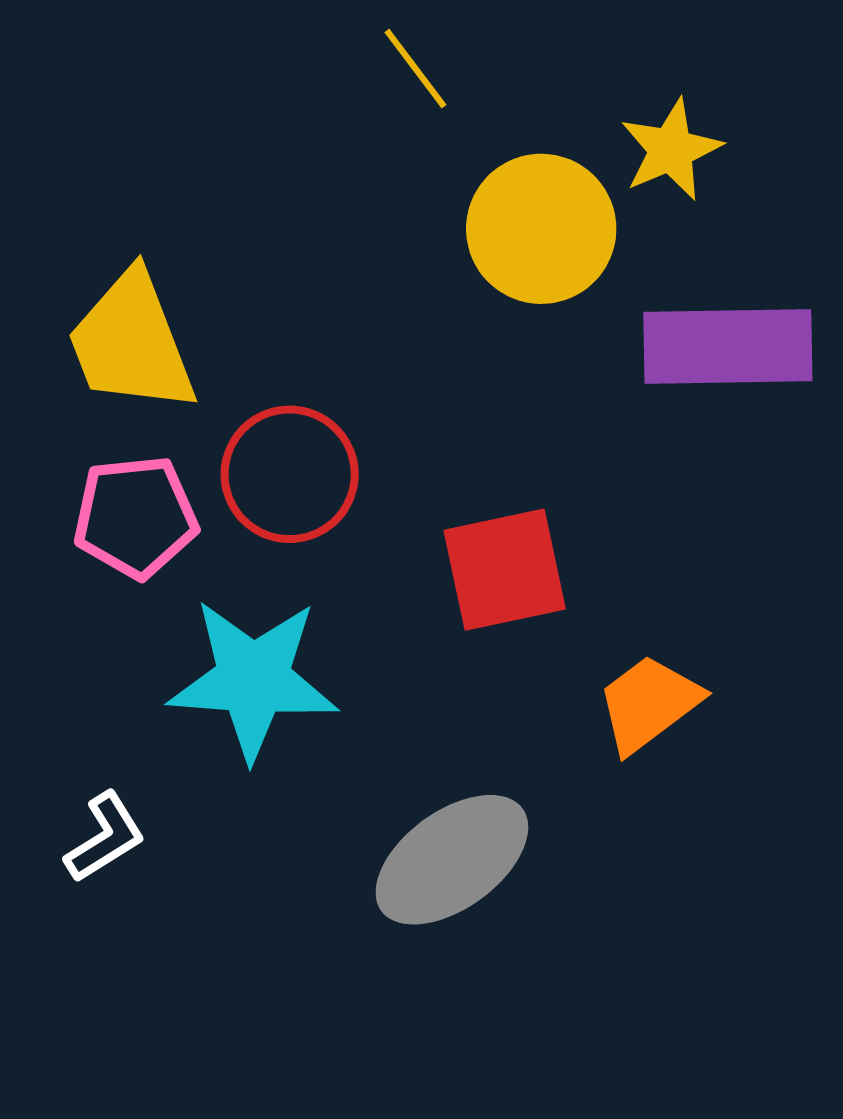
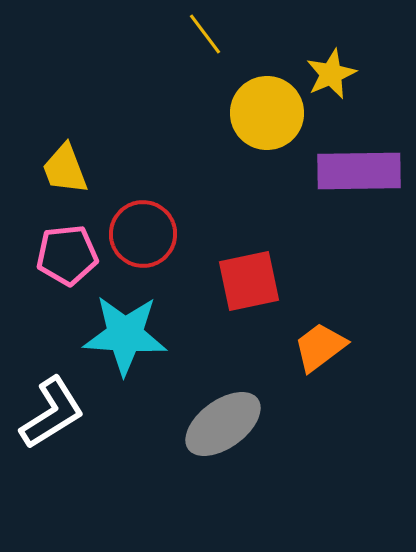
yellow trapezoid: (131, 342) -> (65, 169), size x0.7
white L-shape: (105, 837) -> (52, 413), size x1.6

